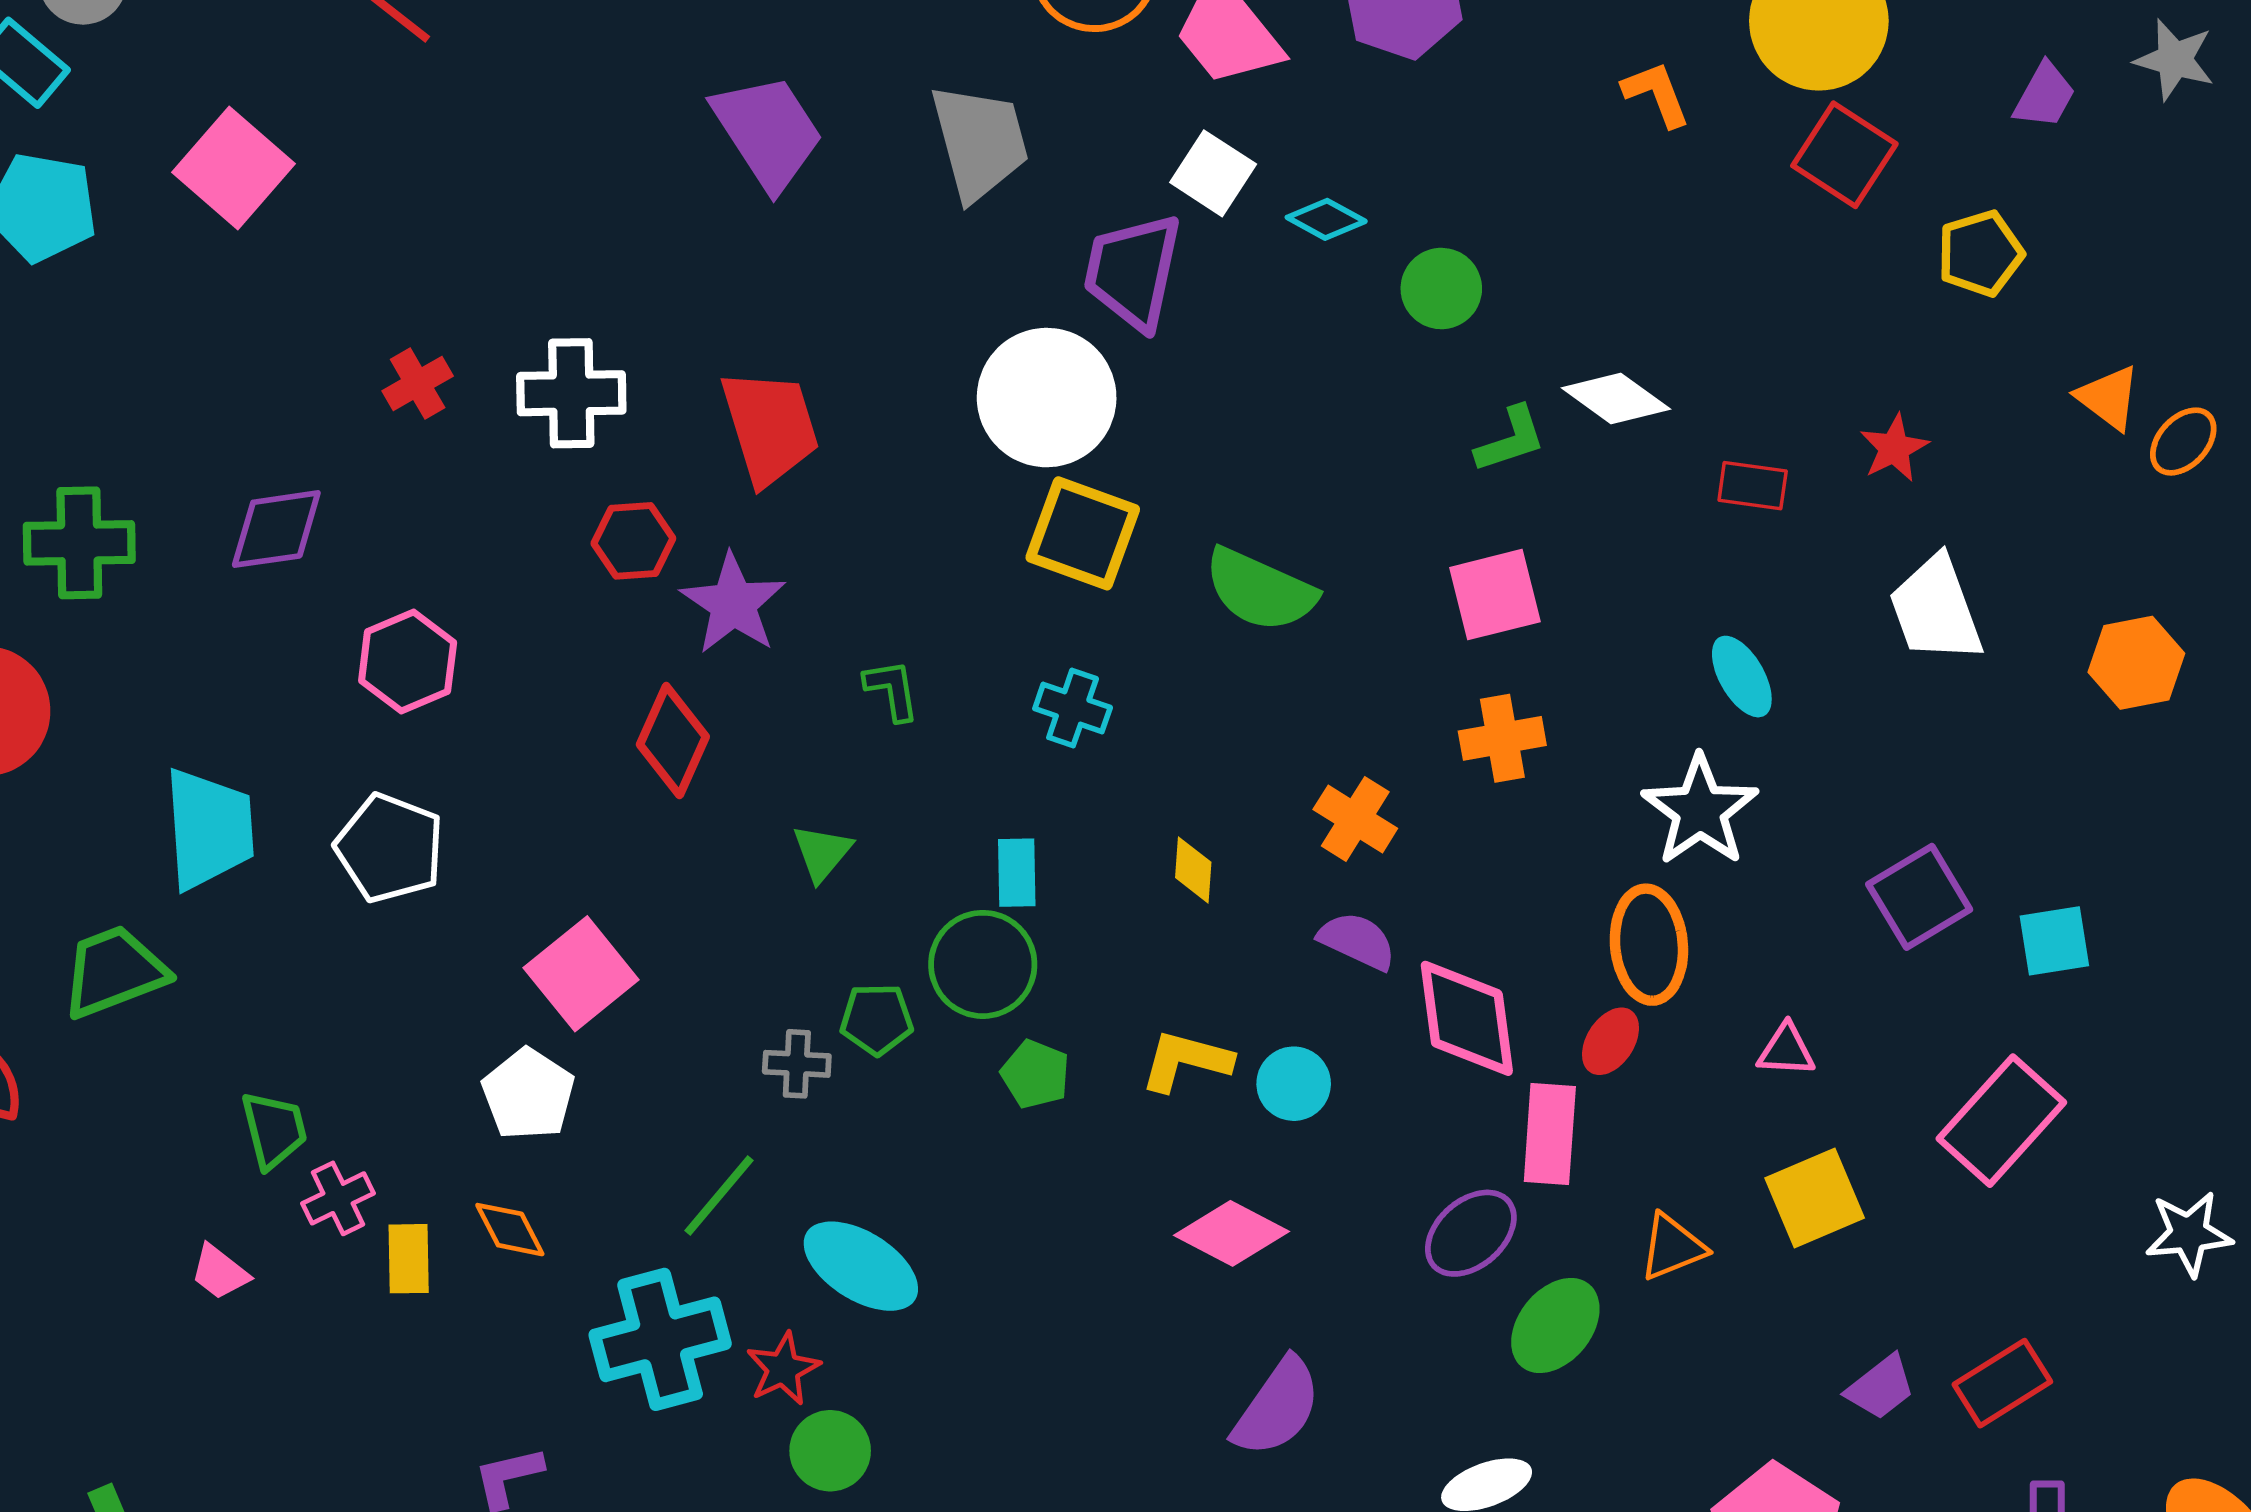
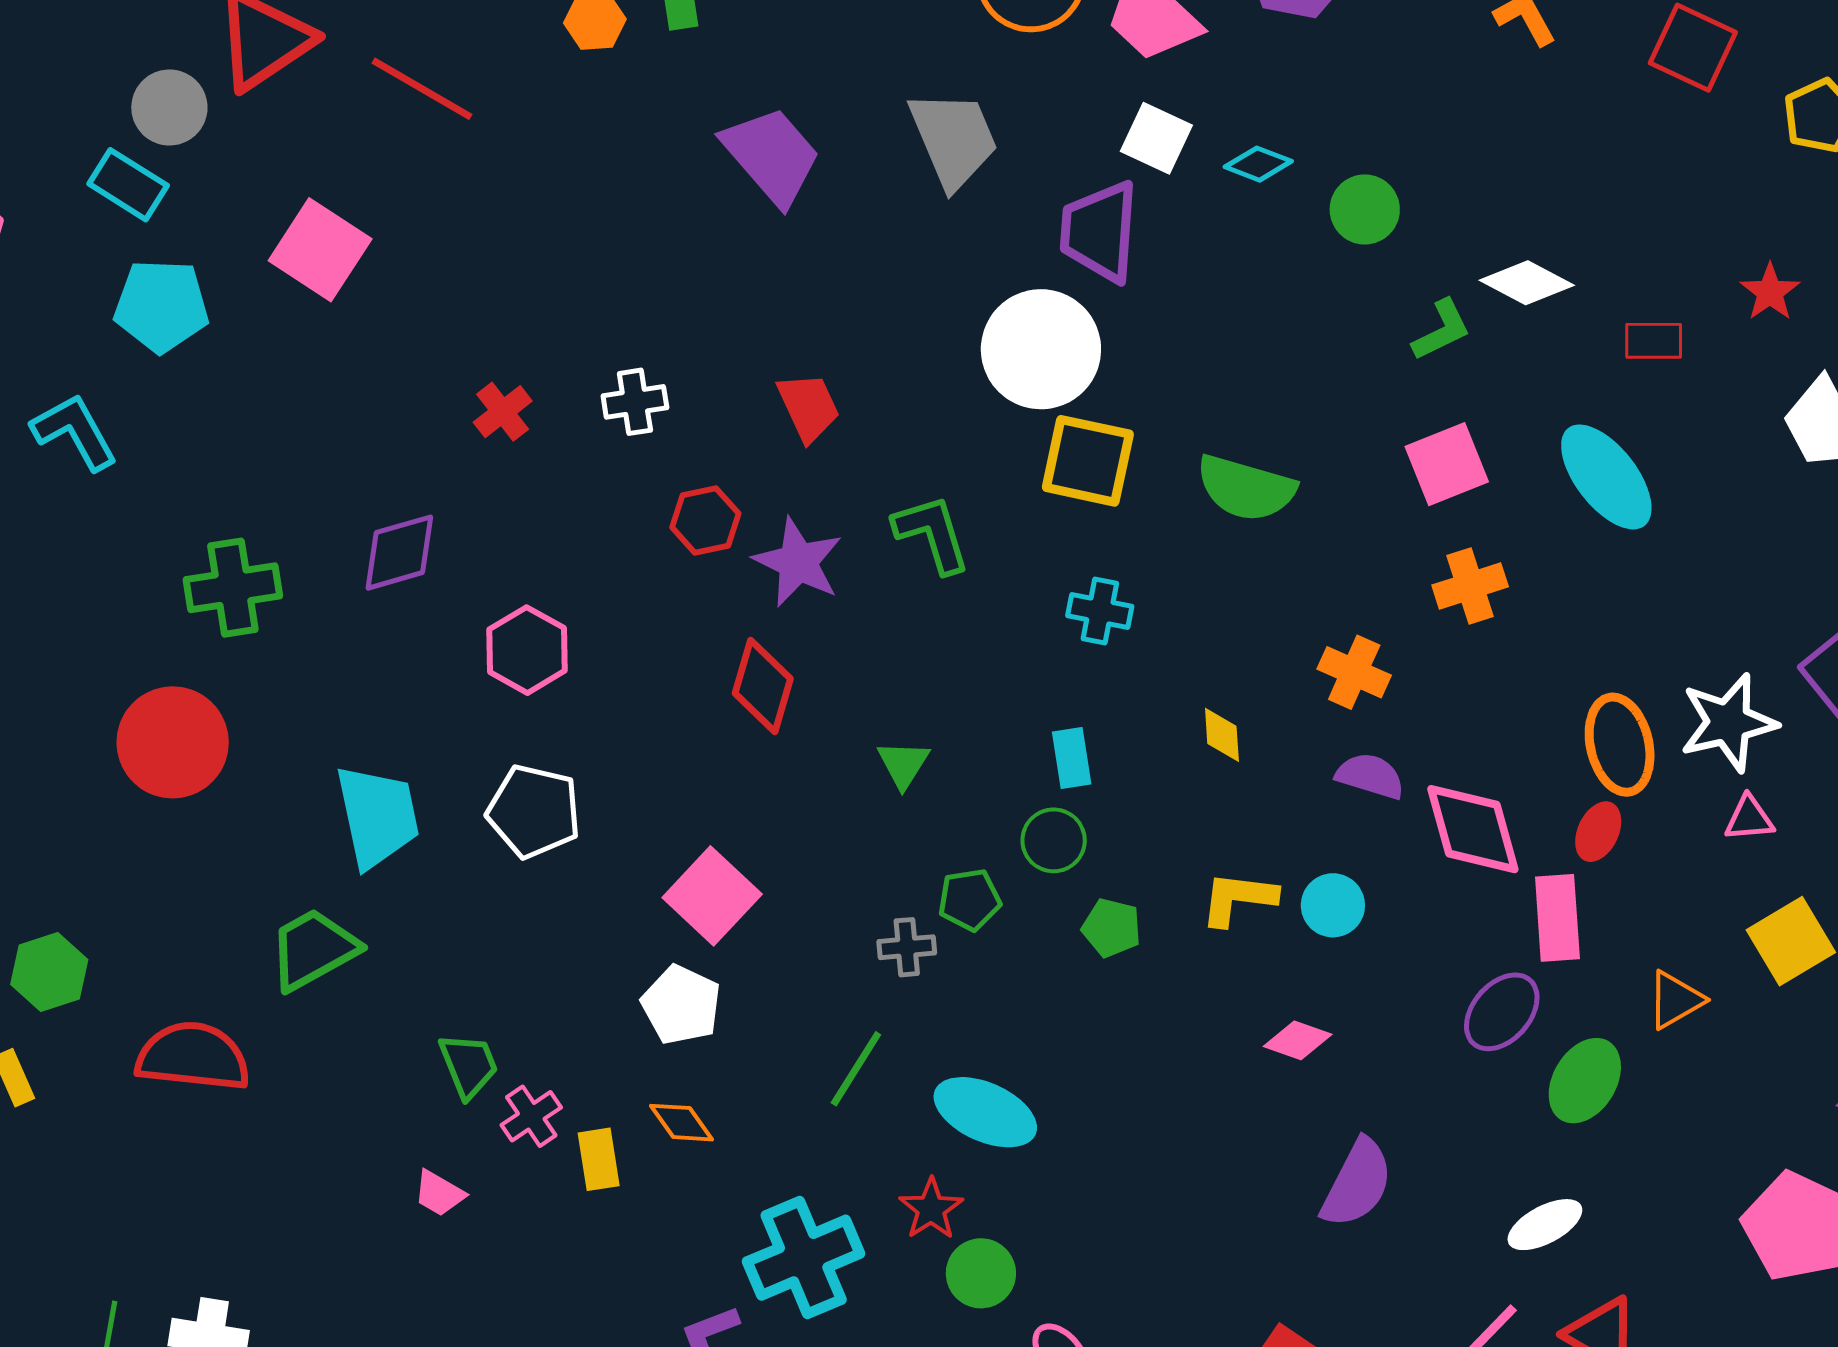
white cross: (571, 393) -> (635, 402), size x0.7
red trapezoid: (770, 427) -> (808, 407), size x0.7
cyan ellipse: (1742, 677) -> (1606, 477), moved, size x1.6
green L-shape: (892, 690) -> (932, 534), moved, size x1.5
white star: (1700, 810) -> (1728, 723), moved, turned 30
green circle: (983, 964) -> (1054, 840), size x0.7
pink diamond: (1231, 1233) -> (1298, 1040), size x0.7
cyan cross: (660, 1339) -> (804, 1258), moved

